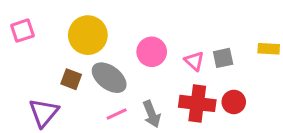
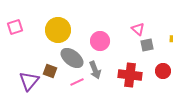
pink triangle: (194, 61) -> (138, 29), moved
brown square: (71, 79) -> (50, 71), moved
red circle: (234, 102) -> (163, 71), moved
gray arrow: (152, 114) -> (95, 70), moved

